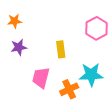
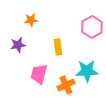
orange star: (15, 21) -> (31, 20), moved

